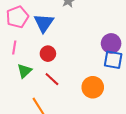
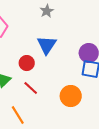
blue triangle: (44, 23) -> (47, 45), moved

